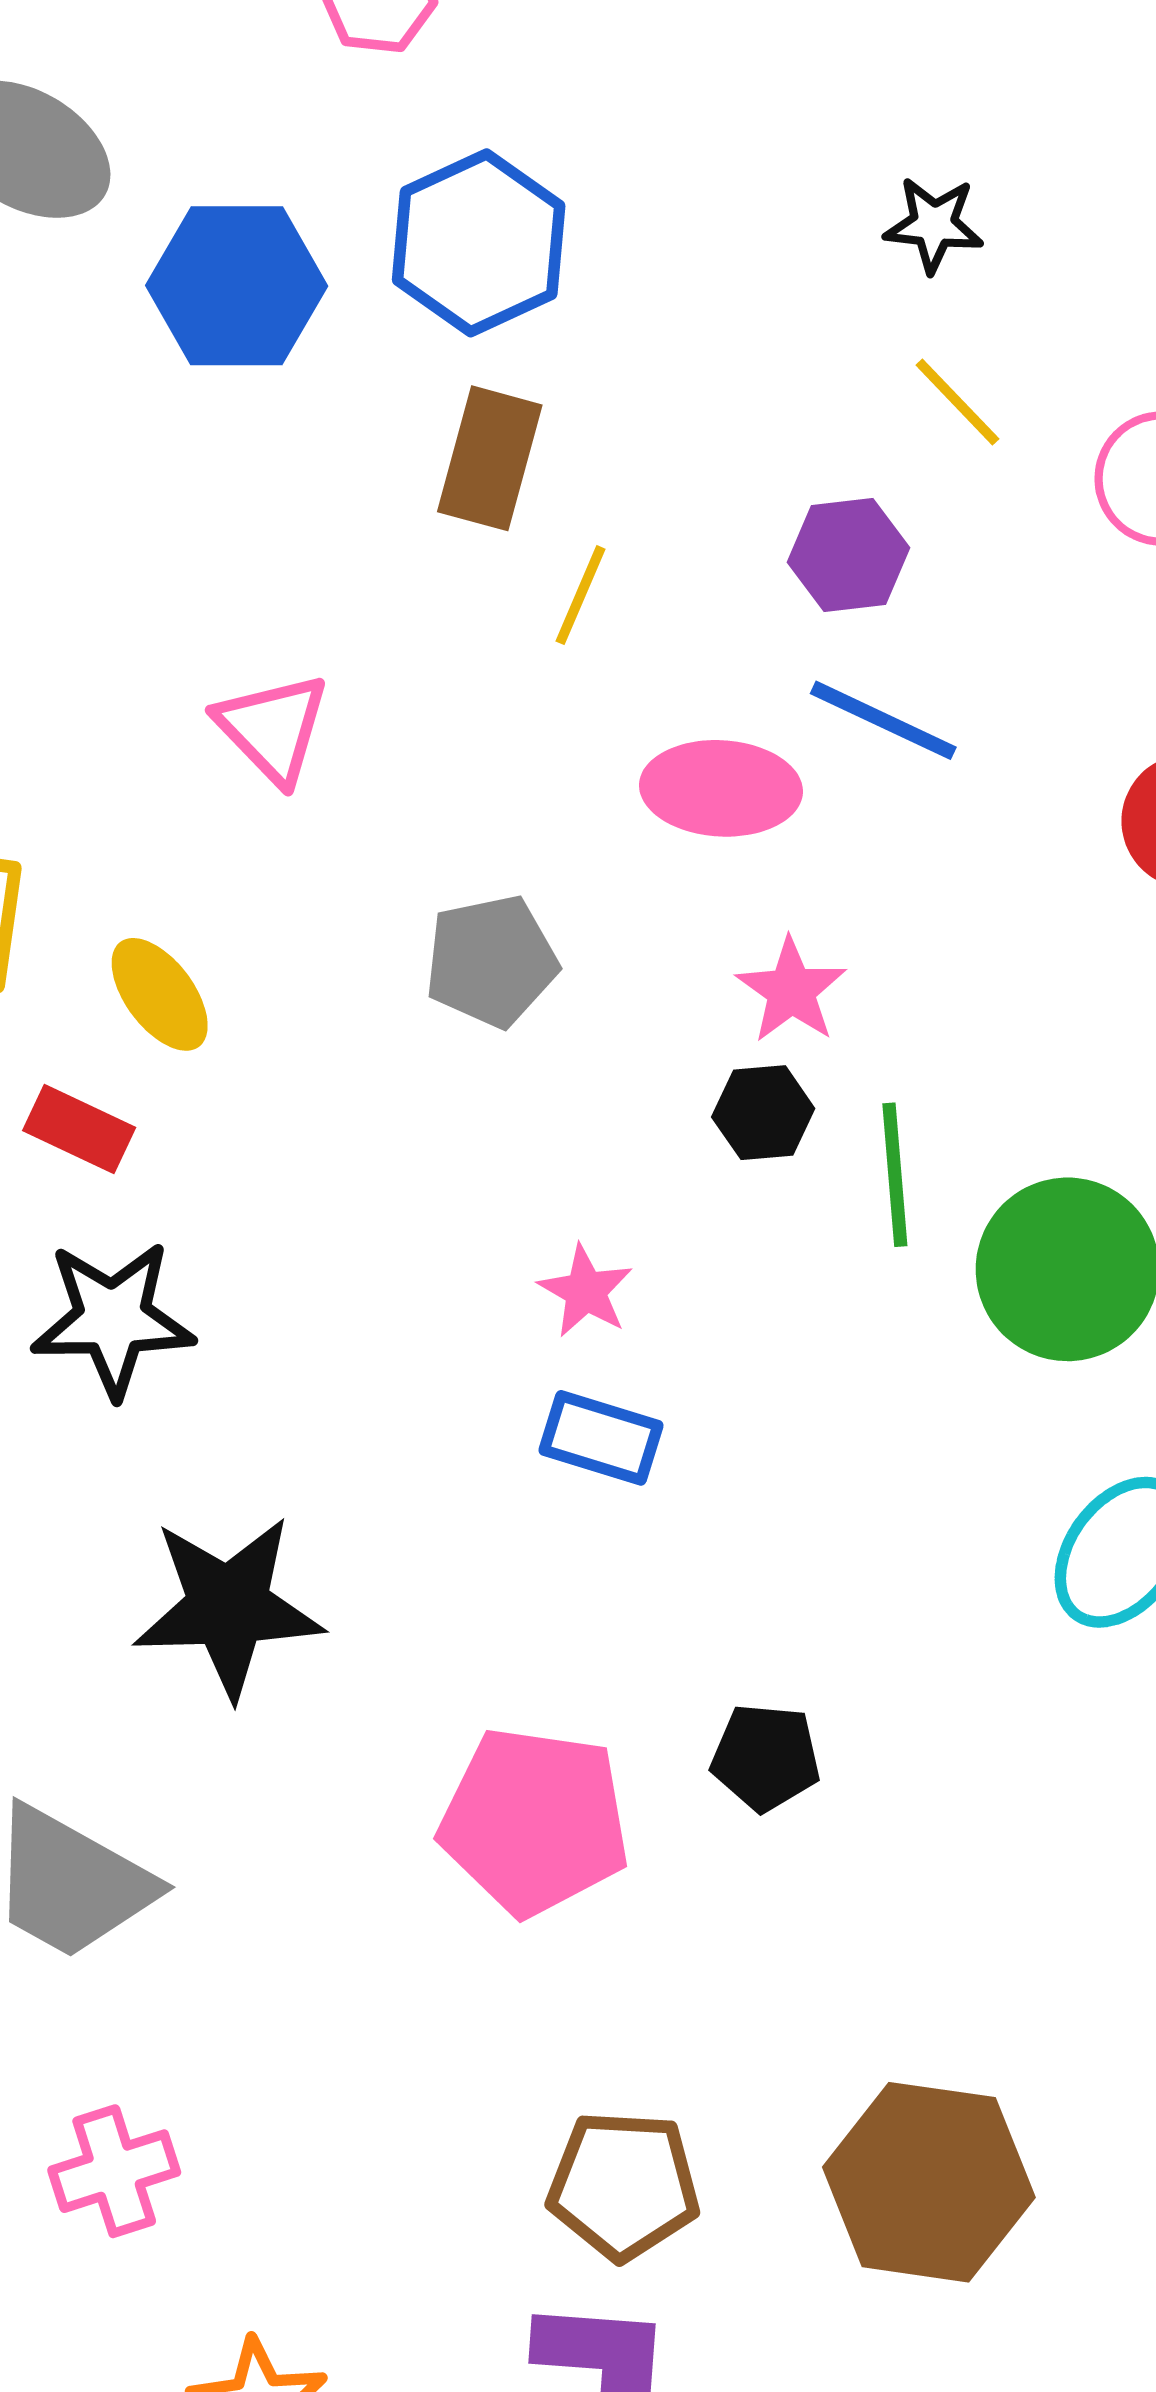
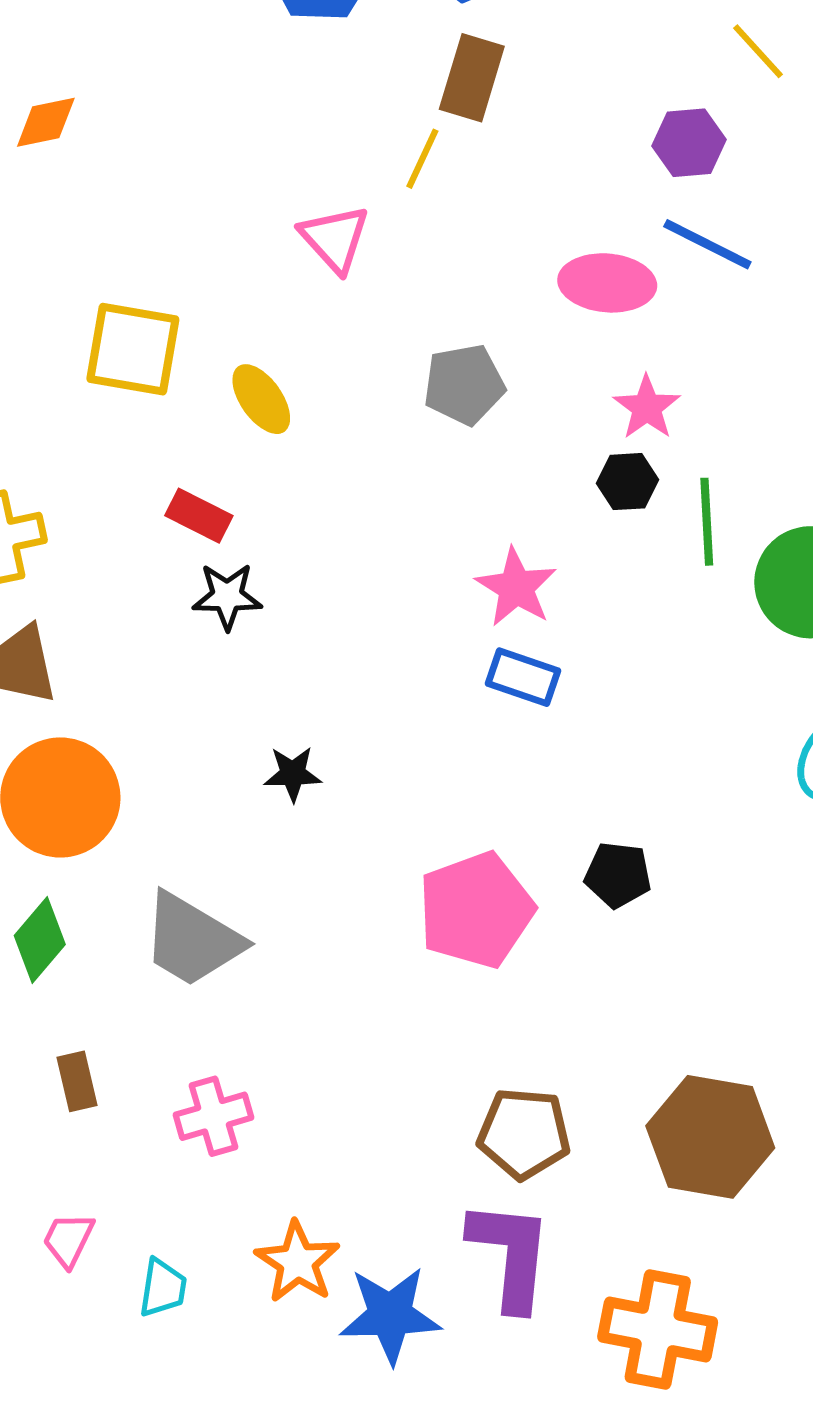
yellow line: (580, 595) -> (422, 159), moved
red rectangle: (79, 1129) -> (199, 516), moved
pink star: (586, 1291) -> (516, 587), size x1.4
black star: (113, 1319) -> (227, 596), size x0.7
black star: (228, 1607) -> (293, 774), size x0.5
pink pentagon: (535, 1821) -> (476, 910), turned -30

